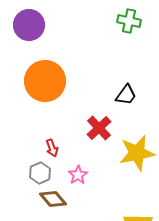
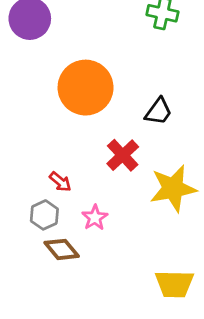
orange circle: (45, 81) -> (86, 88), moved
red arrow: (52, 148) -> (60, 182), turned -30

